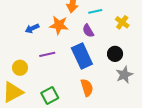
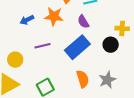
yellow cross: (122, 22) -> (122, 28), moved, turned -32
blue rectangle: (82, 56) -> (77, 47), turned 75
gray star: (124, 75) -> (107, 80), moved

